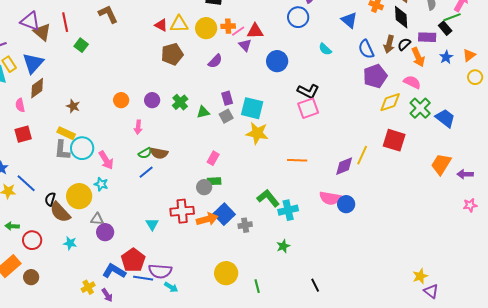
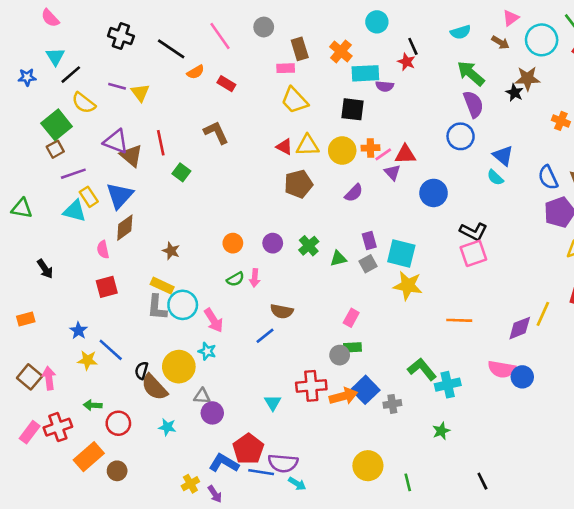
blue triangle: (349, 20) -> (503, 156), moved
green semicircle: (145, 153) -> (235, 279), moved

